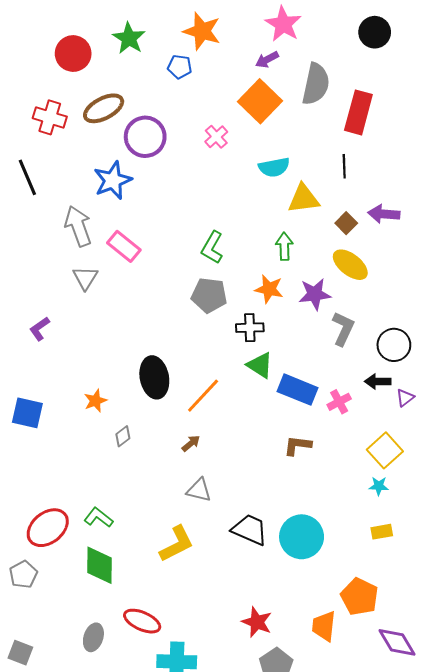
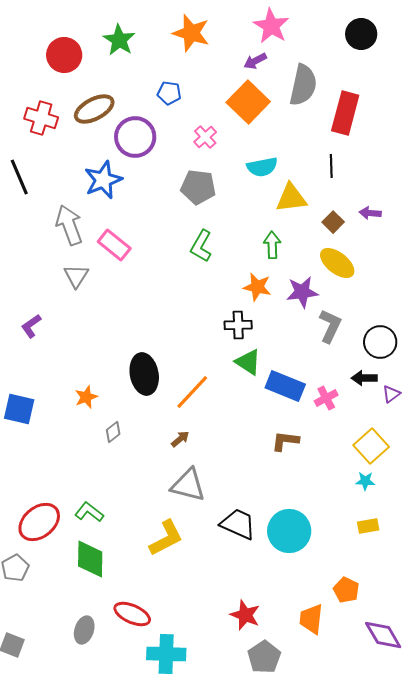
blue pentagon: (180, 67) -> (169, 93), moved
purple arrow: (384, 214) -> (370, 213), size x0.7
gray pentagon: (209, 295) -> (198, 187), moved
gray triangle: (199, 490) -> (188, 485), size x1.4
orange pentagon: (359, 597) -> (346, 590), size x0.7

